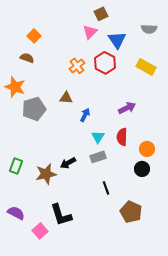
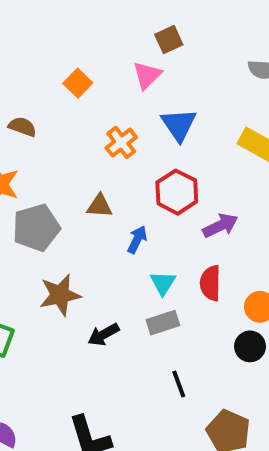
orange square: (34, 36) -> (78, 83), moved
blue triangle: (117, 40) -> (179, 125), moved
red hexagon: (105, 63) -> (177, 192), moved
brown star: (46, 174) -> (60, 295), moved

